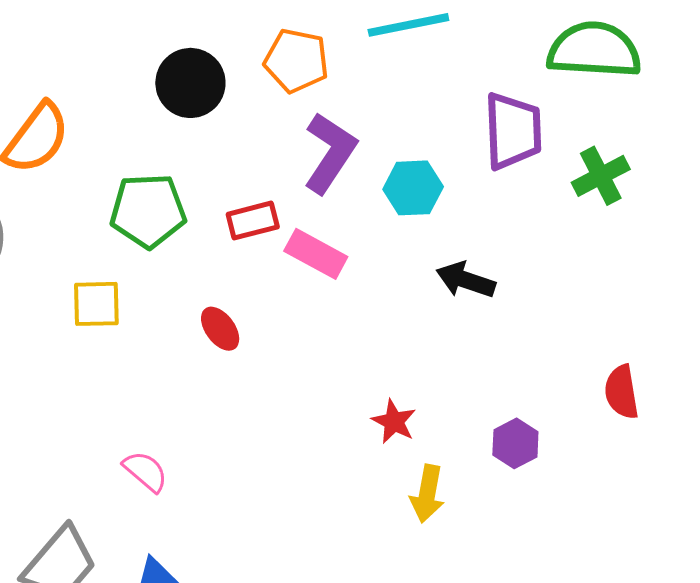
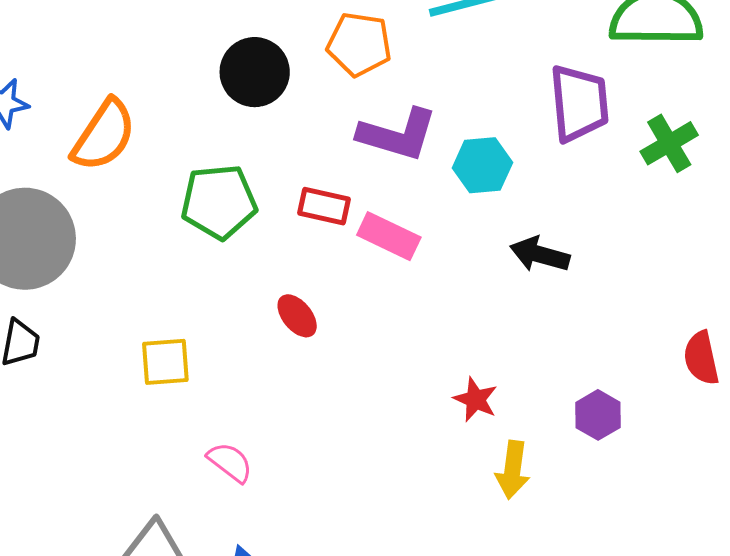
purple L-shape: (330, 153) -> (398, 135), turned 76
red rectangle: (253, 221) -> (324, 206), turned 30
yellow square: (96, 304) -> (165, 362), moved

